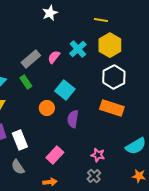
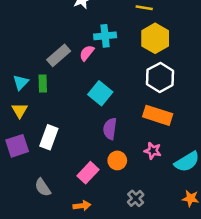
cyan cross: (78, 49) -> (105, 36), moved, turned 36
green rectangle: (26, 82) -> (43, 84), moved, turned 32
orange circle: (47, 108) -> (117, 160), moved
white rectangle: (20, 140) -> (49, 137), moved, turned 42
pink star: (98, 155) -> (153, 151), moved

